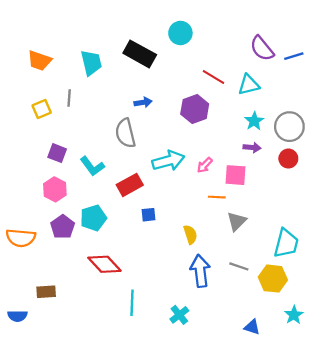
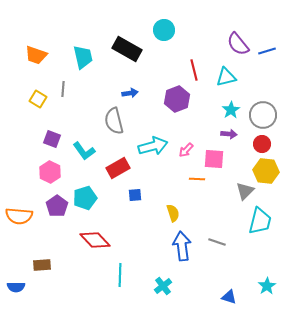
red line: (213, 77) -> (194, 70), turned 45
yellow square: (42, 109) -> (38, 99), turned -36
gray triangle: (237, 221) -> (245, 191), moved
yellow hexagon: (273, 279) -> (266, 171), moved

